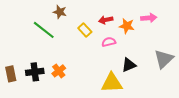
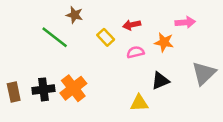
orange star: (127, 26) -> (164, 42), moved
orange cross: (59, 71) -> (73, 88), size x1.5
yellow triangle: (112, 83) -> (139, 103), size x0.7

